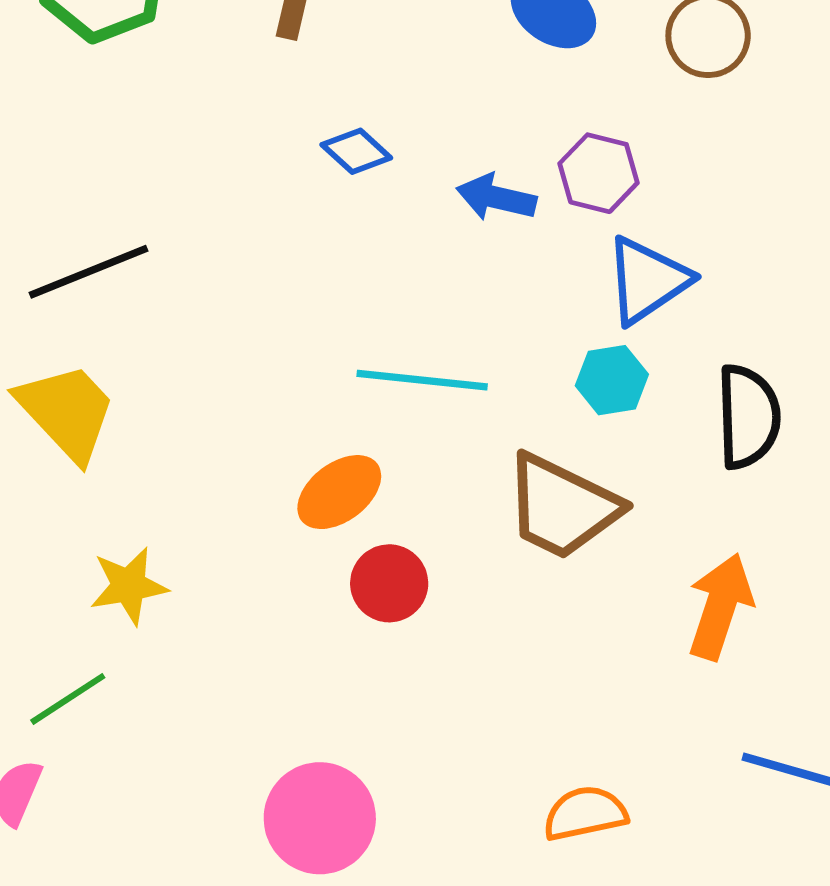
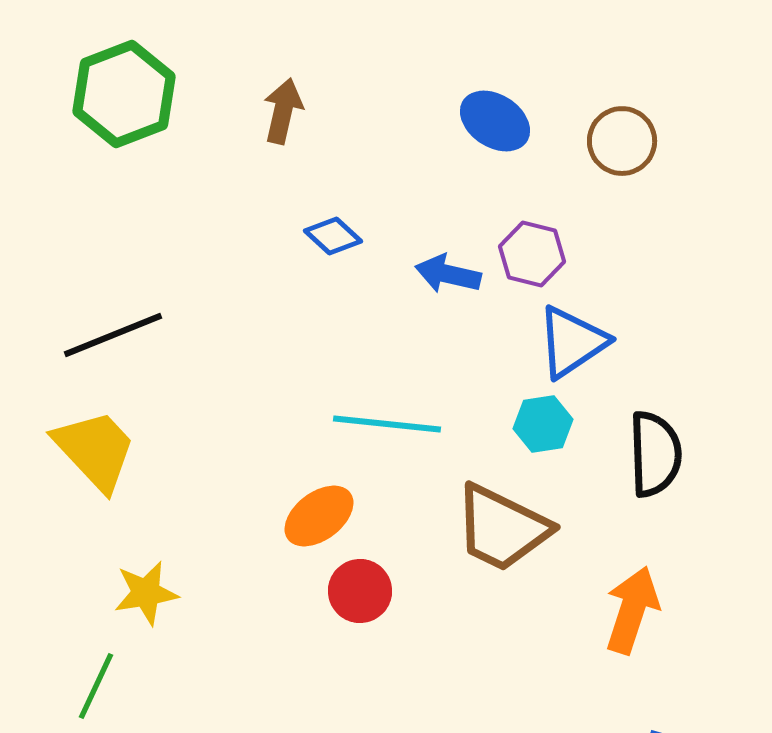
green line: (68, 699) -> (96, 686), turned -32

